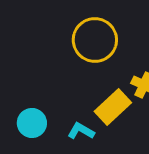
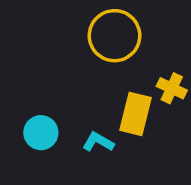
yellow rectangle: (113, 107) -> (136, 114), turned -33

